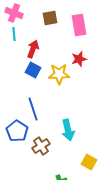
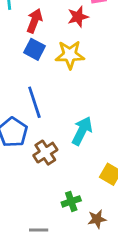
red star: (79, 59) -> (78, 17), moved
cyan arrow: (68, 130) -> (82, 131), turned -140

